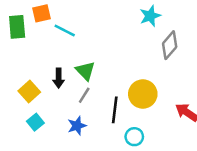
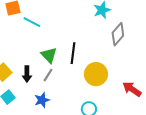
black arrow: (59, 78) -> (27, 74), moved
black line: (115, 110) -> (73, 53), moved

